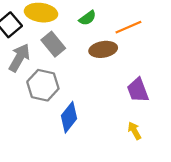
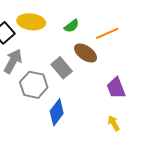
gray rectangle: (53, 44) -> (62, 68), moved
brown ellipse: (103, 49) -> (86, 53), turned 45

